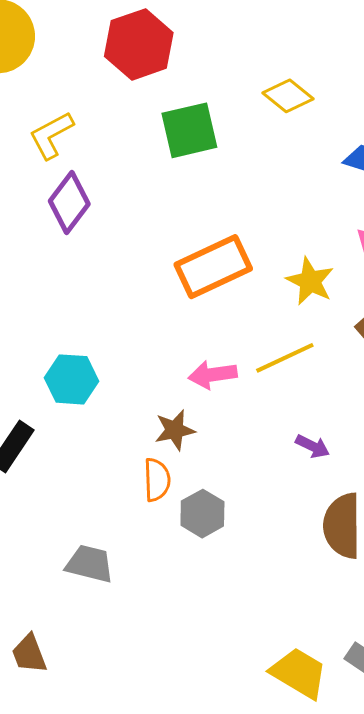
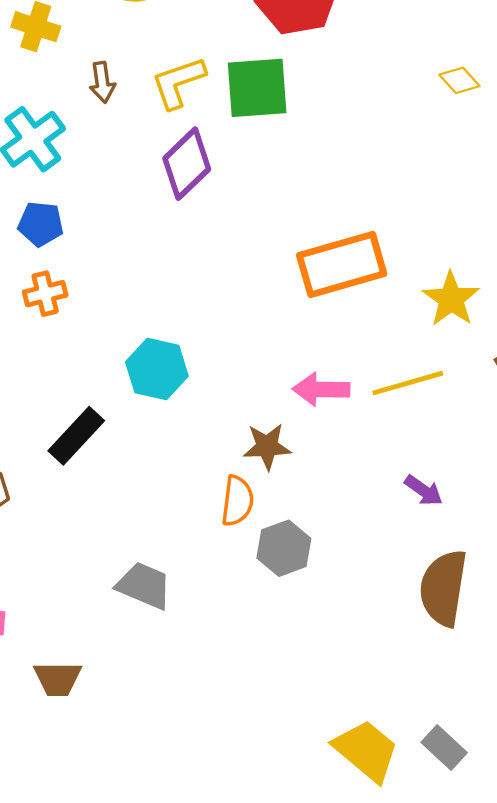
yellow diamond: (288, 96) -> (459, 80), size x0.7
green square: (189, 130) -> (257, 88), moved
brown trapezoid: (29, 654) -> (58, 679), turned -78

